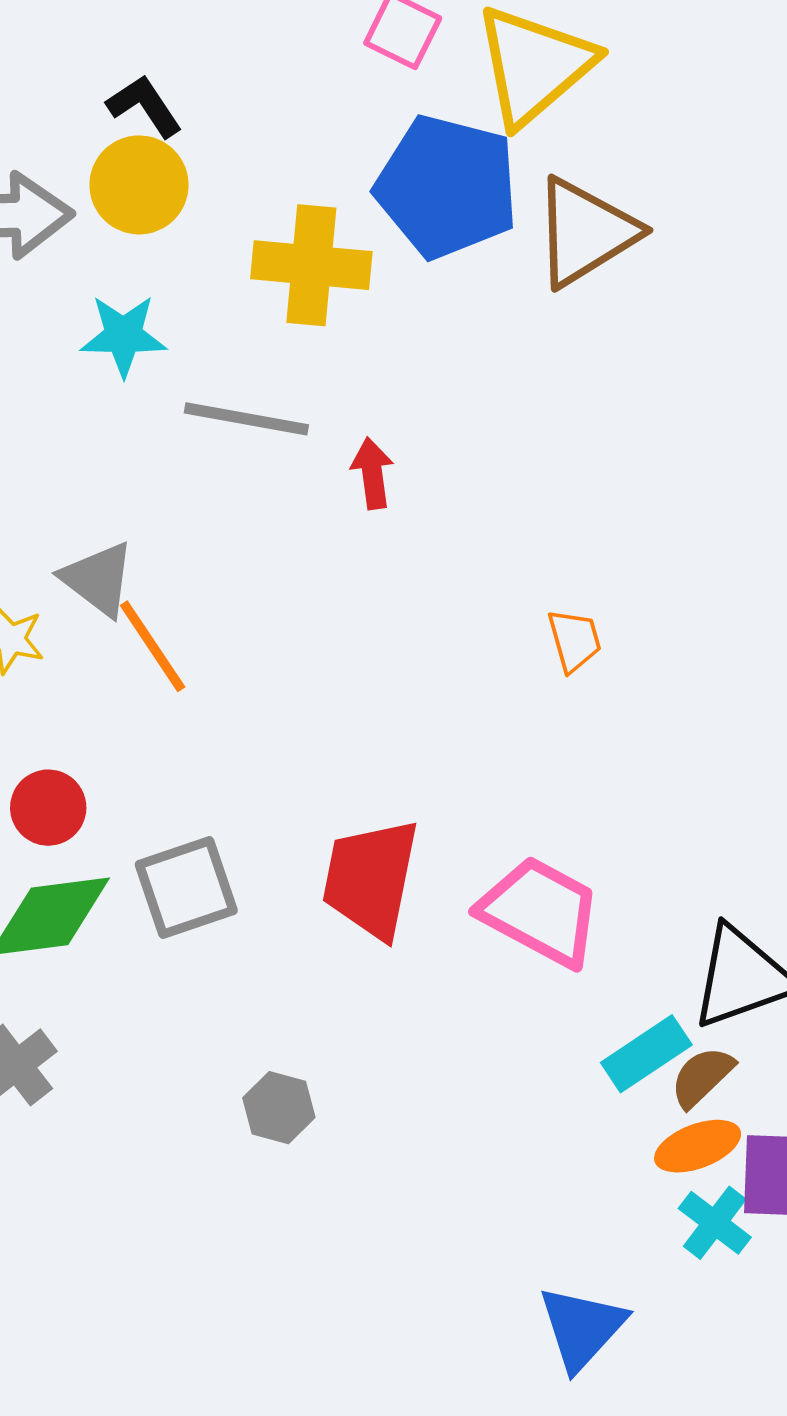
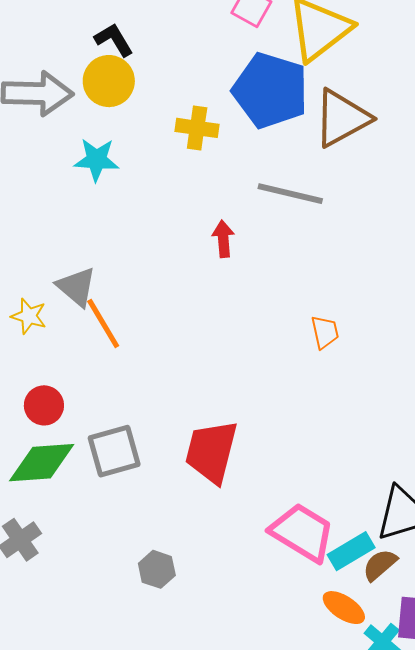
yellow cross: (311, 265) -> (197, 128), size x0.7
gray line: (246, 419) -> (290, 194), moved
pink trapezoid: (540, 911) -> (302, 532), moved
orange ellipse: (698, 1146) -> (344, 608), moved, turned 51

